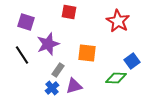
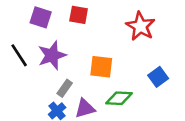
purple square: (26, 22) -> (41, 17), moved
black line: (22, 55) -> (19, 55), moved
green diamond: (116, 78) -> (119, 98), moved

